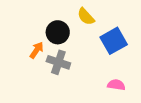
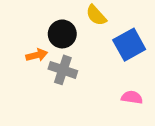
orange arrow: (37, 50) -> (37, 55), turned 42

